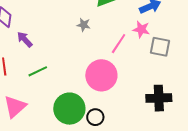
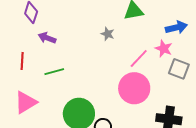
purple arrow: (25, 39) -> (47, 38), turned -36
pink circle: (101, 75) -> (134, 88), moved

